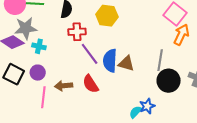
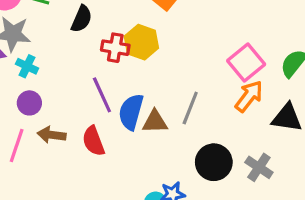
red cross: (77, 32) -> (115, 48), moved
gray line: (160, 60) -> (190, 108), moved
brown triangle: (126, 63) -> (155, 122), turned -30
purple circle: (38, 73) -> (29, 103), moved

